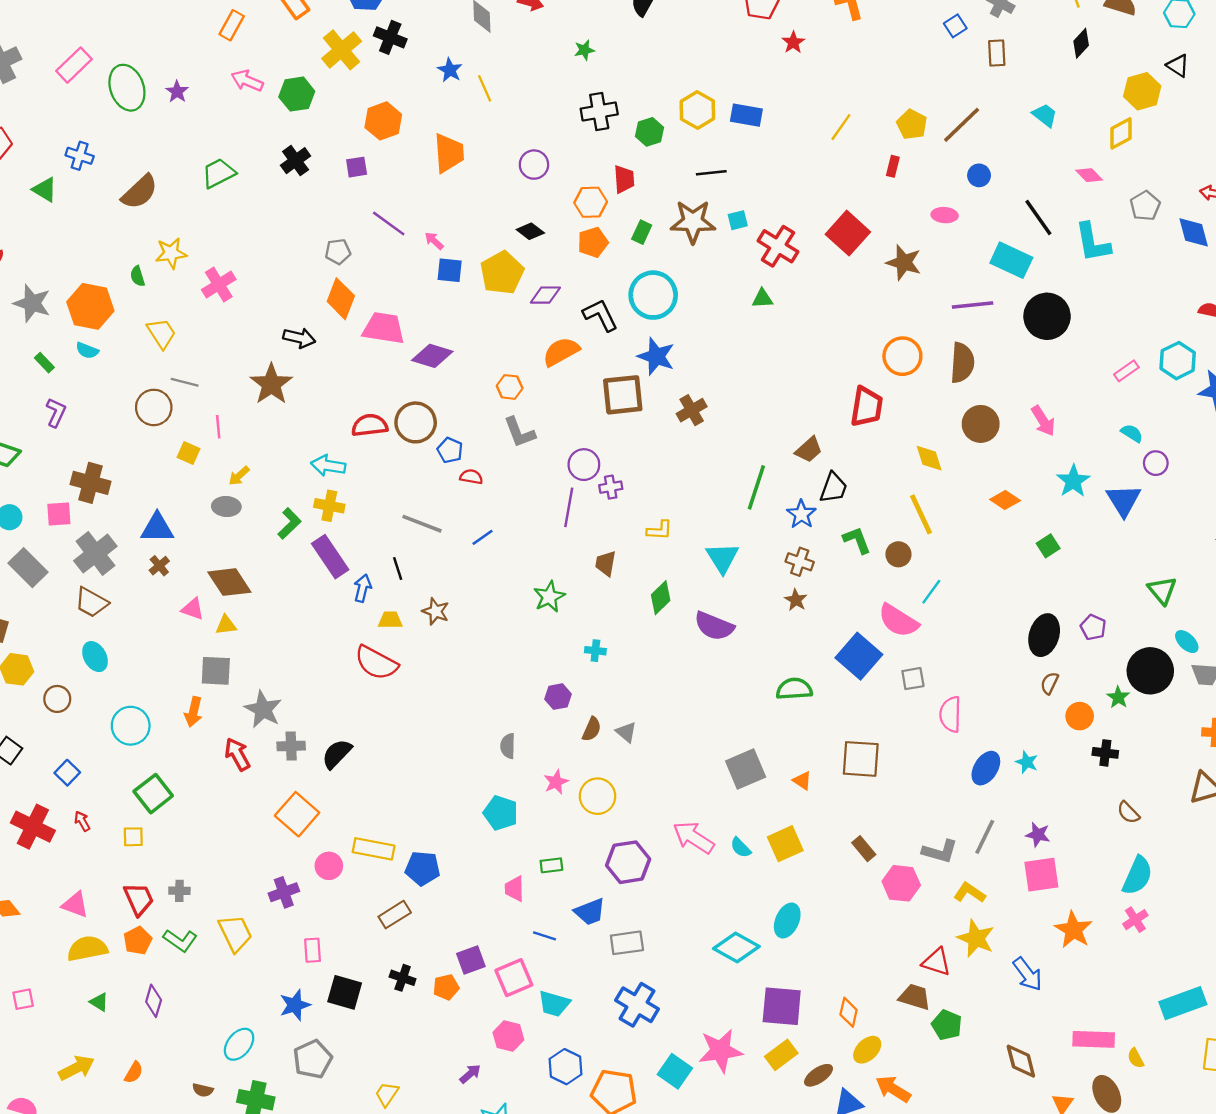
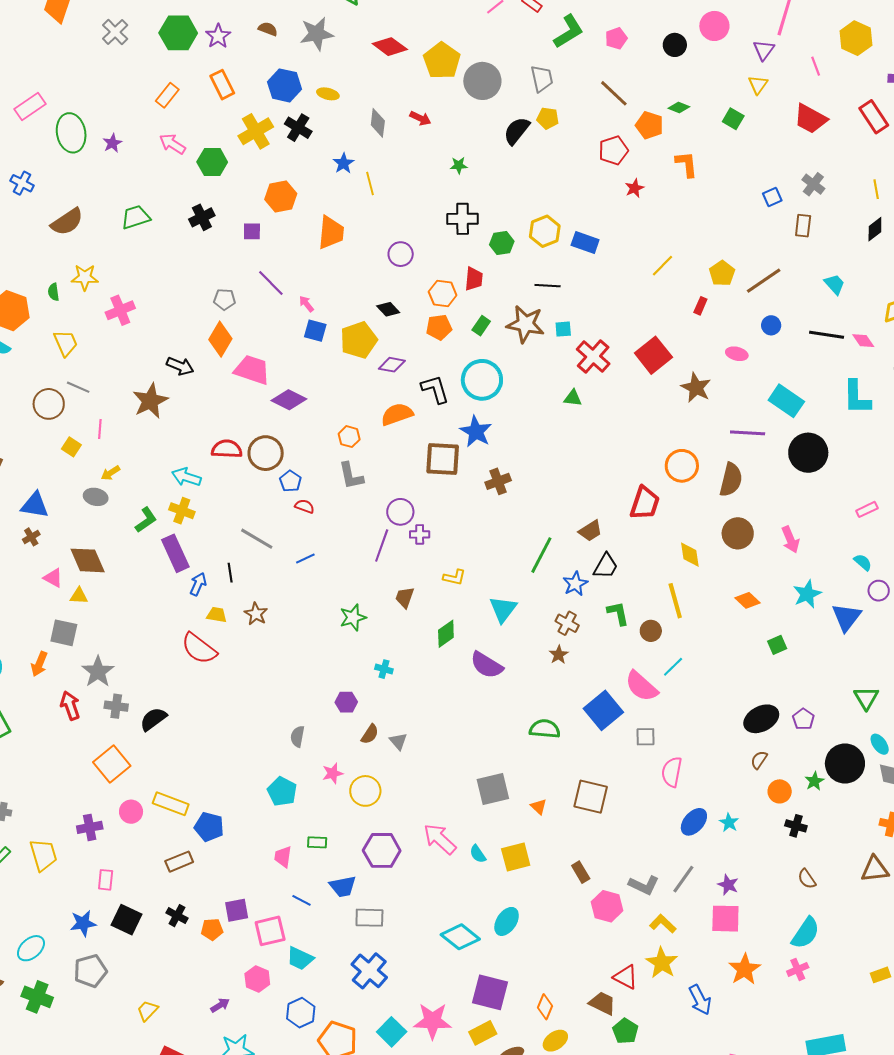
black line: (1038, 218) -> (827, 335), moved, turned -56
black ellipse: (1044, 635) -> (761, 719), turned 36

